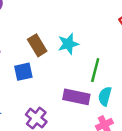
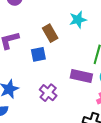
cyan star: (68, 44) -> (78, 20), moved

